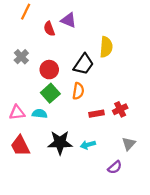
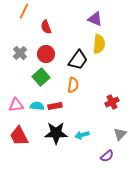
purple triangle: (69, 20) -> (95, 19), moved
red circle: (49, 70) -> (46, 54), moved
green square: (50, 93) -> (41, 77), moved
red rectangle: (96, 114) -> (55, 106), moved

